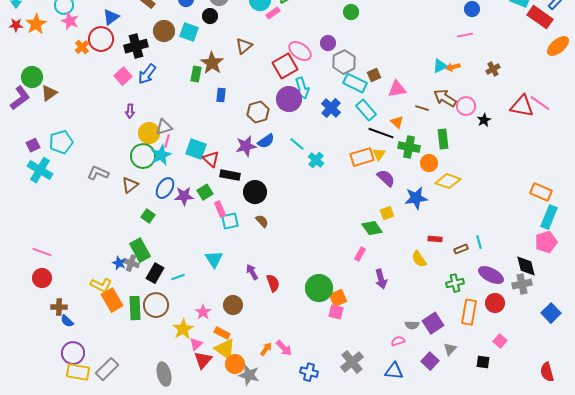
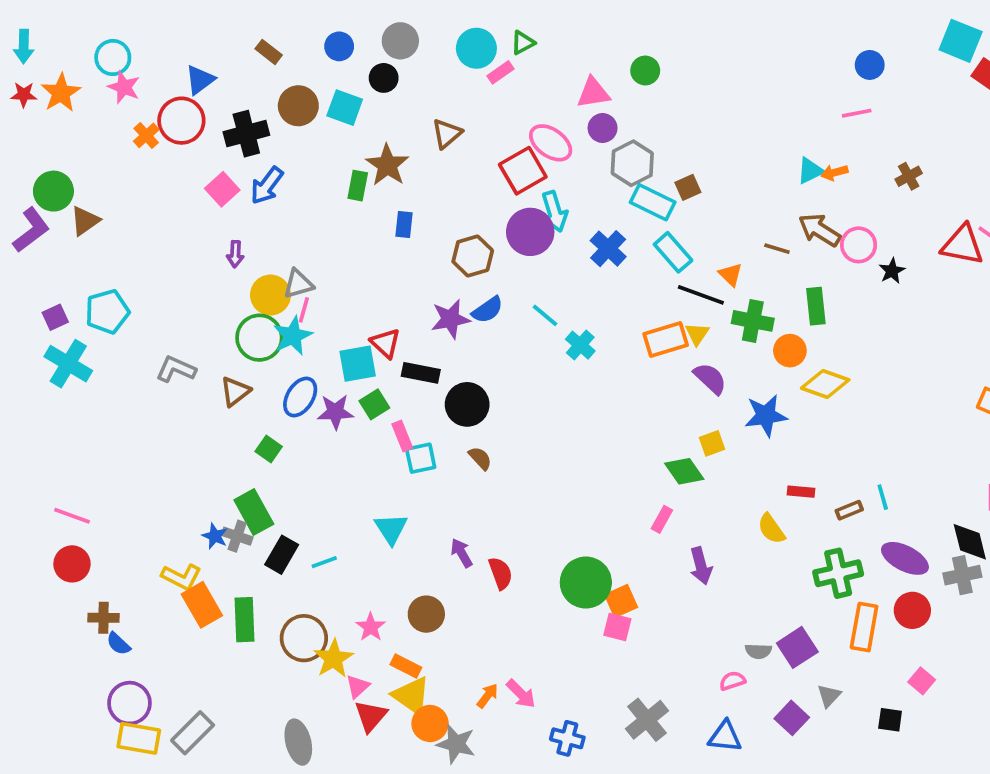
pink triangle: (397, 89) -> (593, 93), moved
cyan square: (196, 149) -> (358, 364), moved, turned -30
green cross: (455, 283) -> (838, 573), size x1.4
brown circle: (156, 305) -> (304, 638), moved

